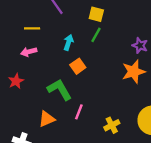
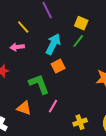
yellow line: (32, 28) -> (23, 27), turned 40
cyan arrow: (69, 42) -> (53, 44), size x1.5
orange triangle: (47, 119) -> (24, 108), turned 35

